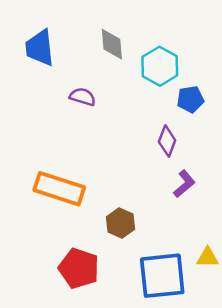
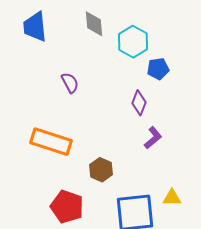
purple semicircle: (83, 97) -> (70, 83), moved, turned 45

